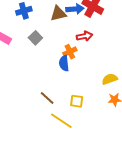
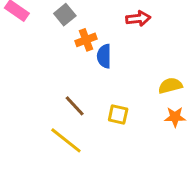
orange cross: (70, 52) -> (86, 40), moved
yellow line: (61, 121) -> (66, 140), moved

